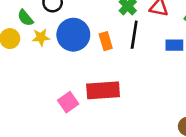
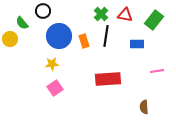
yellow star: (41, 37) -> (52, 64), moved
red rectangle: (103, 90) -> (108, 79), moved

